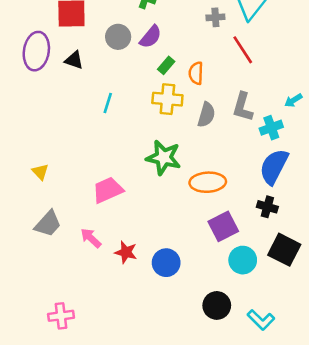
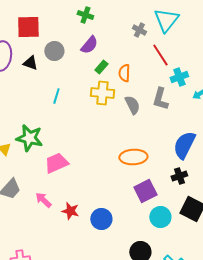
gray cross: (215, 17) -> (139, 30), turned 32
gray circle: (118, 37) -> (54, 51), moved
gray semicircle: (206, 115) -> (132, 105), turned -42
cyan cross: (271, 128) -> (179, 77), moved
green star: (164, 158) -> (29, 138), moved
black cross: (267, 207) -> (179, 176), turned -35

